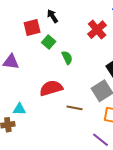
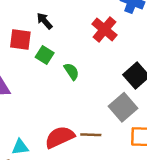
red square: (32, 27) -> (20, 40), turned 30
red semicircle: (51, 88) -> (60, 137), moved

